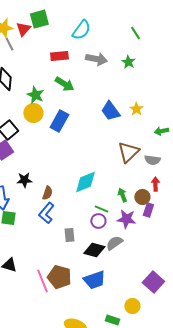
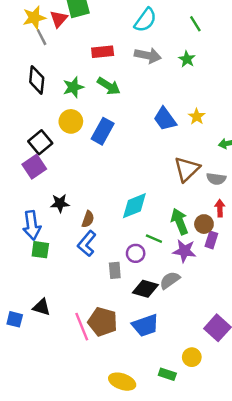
cyan semicircle: (81, 30) -> (145, 20), moved
green star: (35, 95) -> (73, 87), moved, turned 30
green arrow: (122, 195) -> (180, 222), size x1.5
purple circle: (98, 221) -> (136, 253), moved

